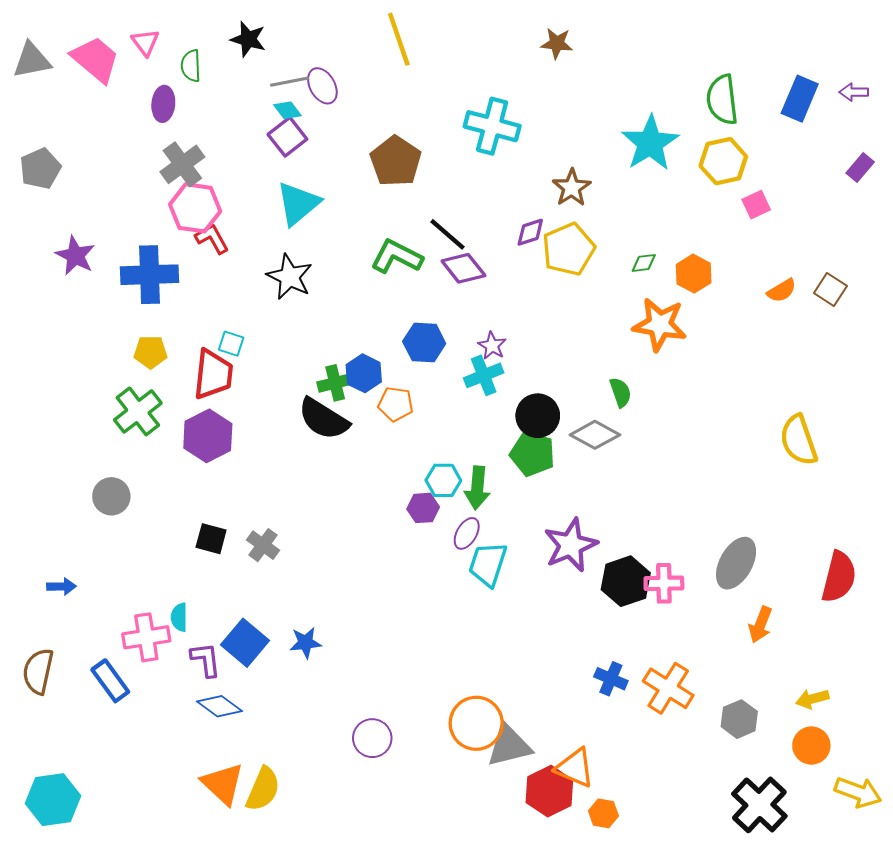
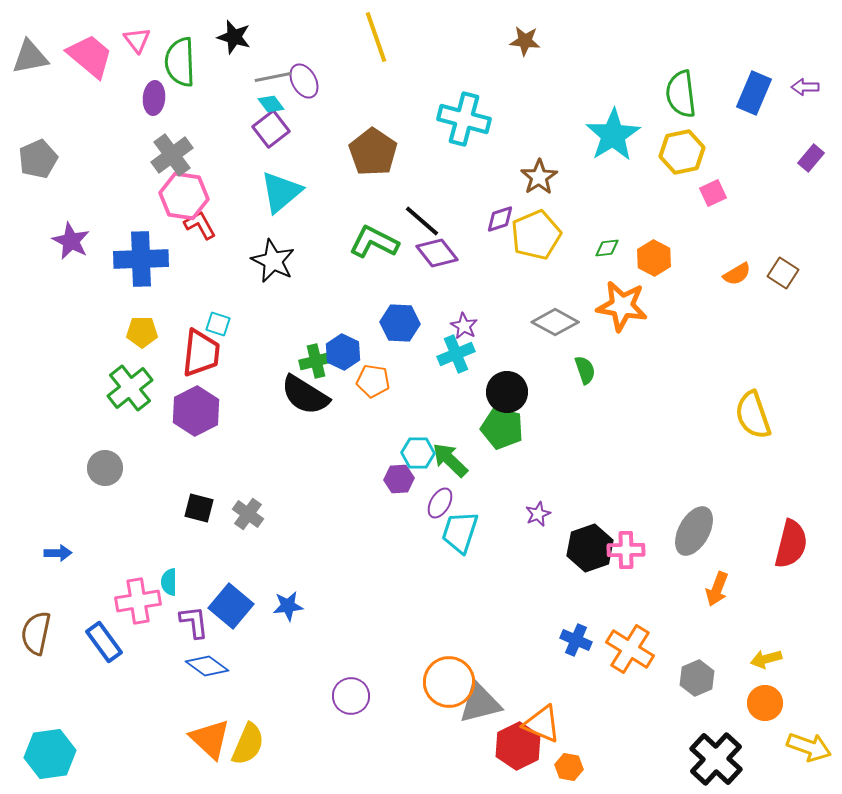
green semicircle: (191, 66) -> (180, 62), size x1.6
gray diamond: (595, 435) -> (555, 322), moved
green arrow: (477, 488) -> (450, 460), turned 129
purple star: (571, 545) -> (538, 514), size x0.5

